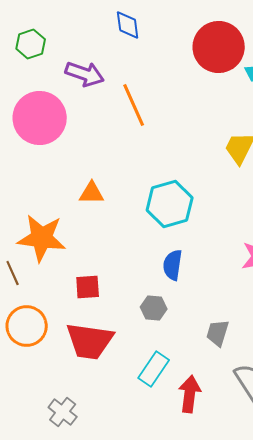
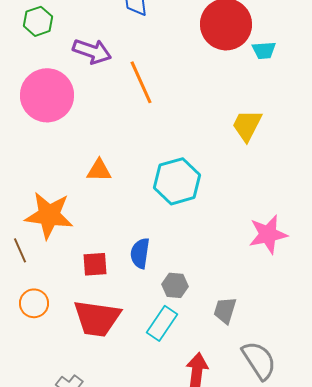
blue semicircle: (173, 265) -> (140, 253), moved
gray hexagon: (154, 308) -> (175, 285), moved
orange circle: (27, 326) -> (34, 303), size x0.7
cyan rectangle: (154, 369) -> (162, 323), moved

